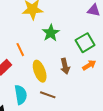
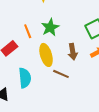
green star: (51, 33) -> (50, 27), moved
brown line: (48, 95) -> (61, 74), moved

